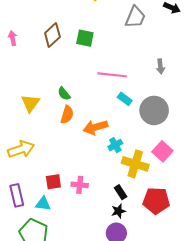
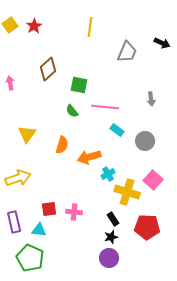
pink arrow: (13, 38) -> (10, 83), moved
green square: (85, 38) -> (79, 85), moved
green semicircle: (64, 94) -> (72, 111), moved
gray circle: (154, 110) -> (145, 141), size x0.7

